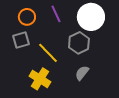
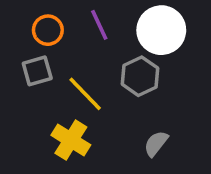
gray semicircle: (82, 73) -> (156, 144), moved

